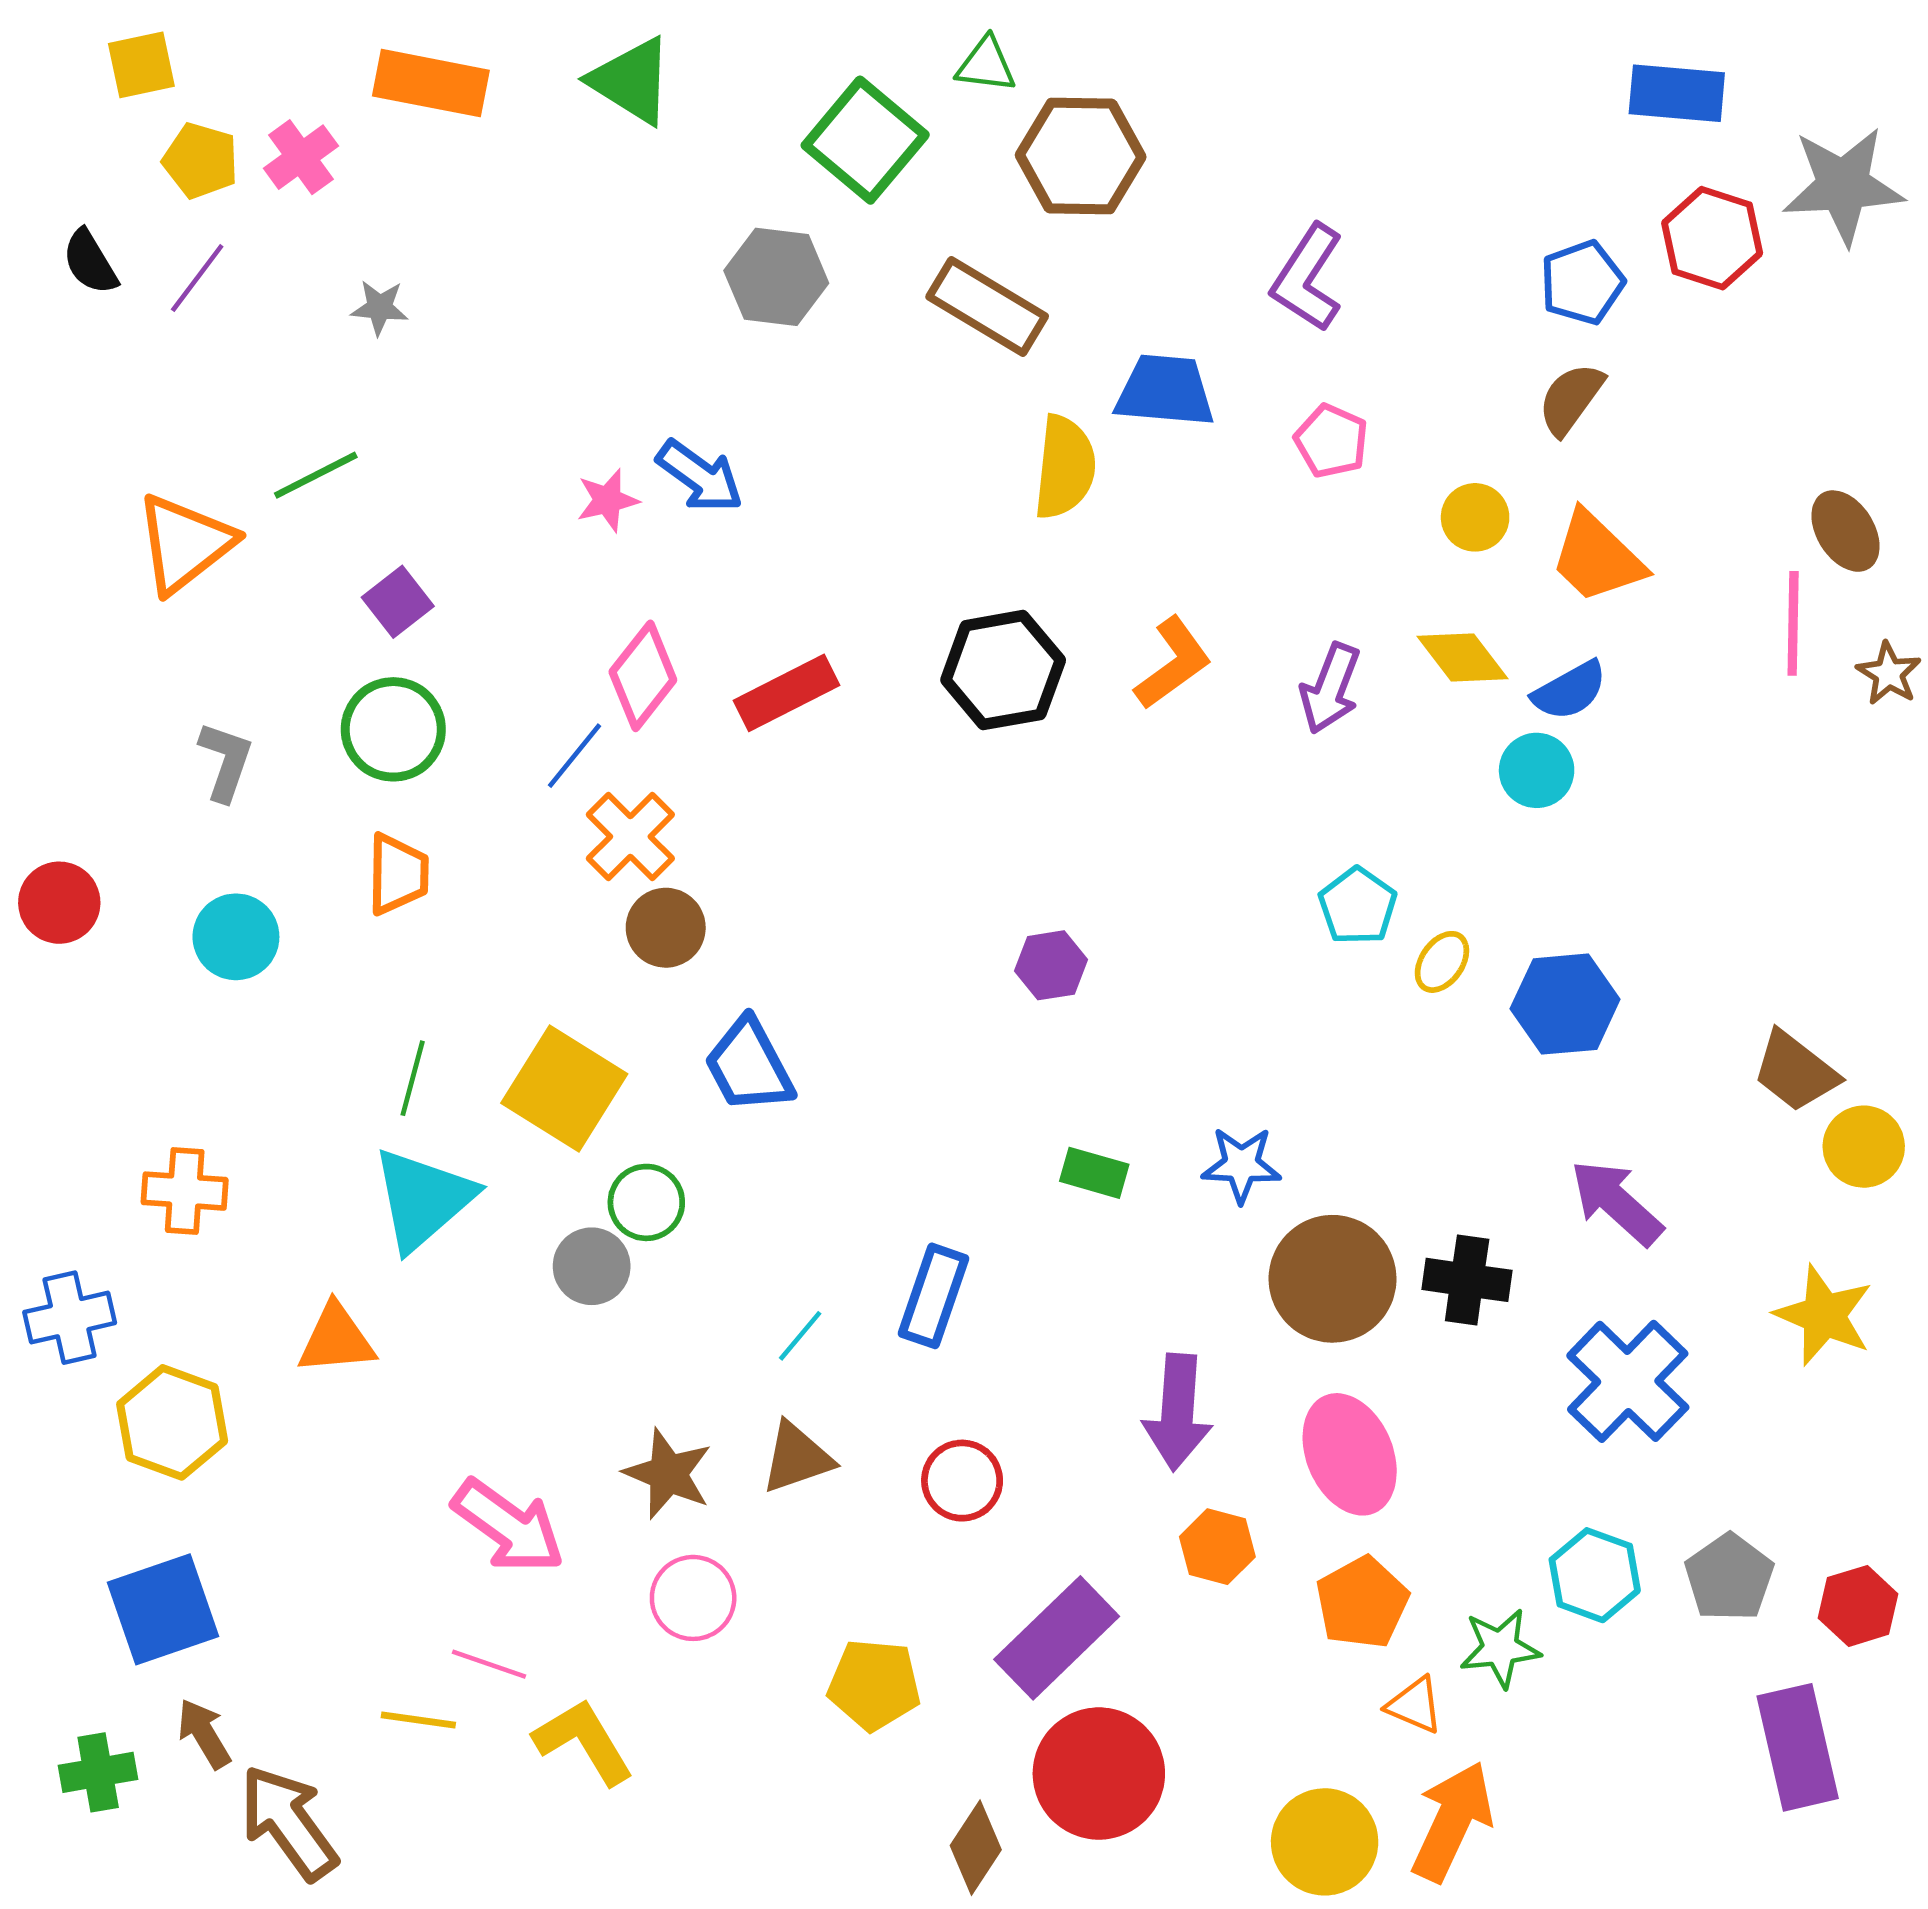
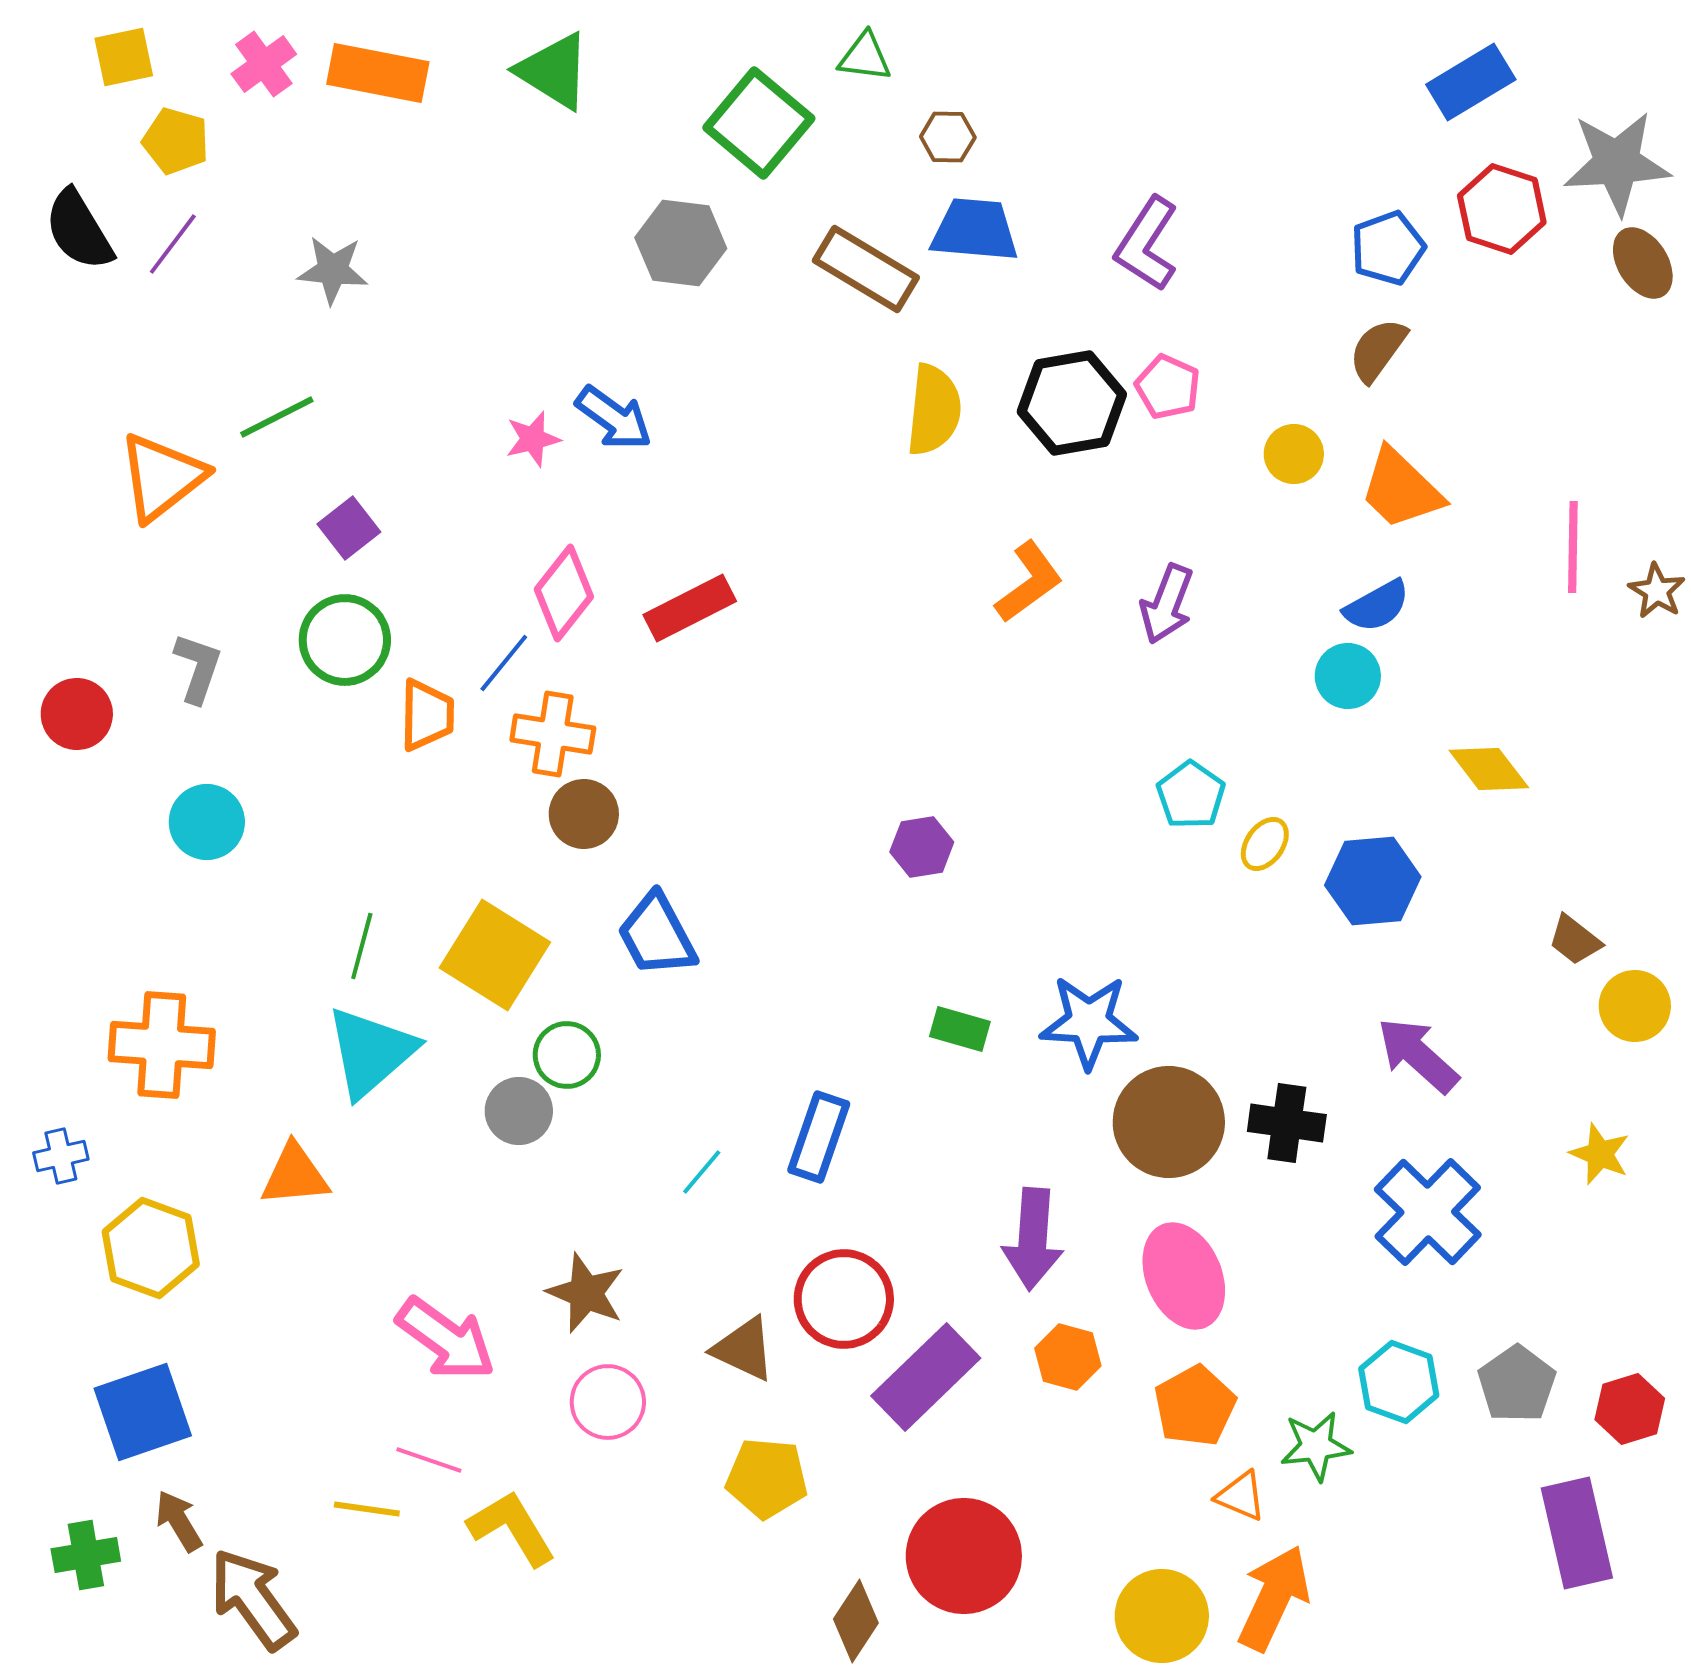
blue rectangle: (1677, 93) -> (1471, 82), turned -36
brown hexagon: (1081, 156) -> (948, 137), size x0.5
pink cross: (301, 157) -> (264, 64), moved
black semicircle: (90, 262) -> (79, 230), size x1.4
gray star: (380, 308) -> (333, 270), size x1.4
blue trapezoid: (1165, 391) -> (975, 230), moved
brown ellipse: (1845, 531) -> (1643, 263), moved
yellow diamond: (1462, 658) -> (1489, 769), moved
black hexagon: (1003, 670) -> (1072, 403), moved
orange cross: (630, 837) -> (553, 734), turned -36
orange trapezoid: (398, 874) -> (427, 715), moved
red circle: (59, 903) -> (77, 714), moved
brown trapezoid: (1795, 1071) -> (1575, 940), size x0.7
blue star: (1241, 1165) -> (1089, 1022), size x1.4
orange cross: (185, 1191) -> (162, 1045), size x1.4
yellow star: (1824, 1315) -> (1600, 1154), size x0.7
blue cross: (70, 1318) -> (61, 1156), size x0.7
brown triangle: (797, 1458) -> (744, 1349), moved, turned 44
red circle: (962, 1481) -> (844, 1299), size x1.4
purple rectangle: (1057, 1638) -> (926, 1377), moved

